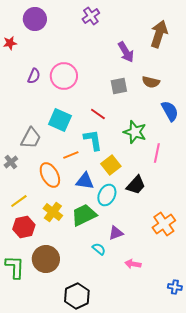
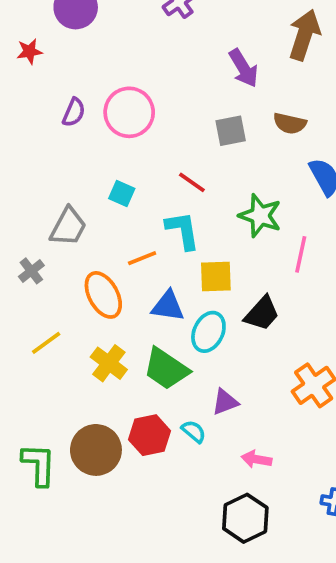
cyan square: (60, 120) -> (122, 193), size x0.6
yellow square: (111, 165) -> (216, 277), turned 36
green trapezoid: (84, 215) -> (166, 369), turned -120
red hexagon: (24, 227) -> (149, 435), moved
black hexagon: (77, 296) -> (245, 518), moved

